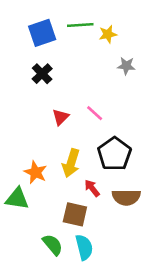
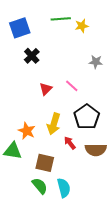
blue square: (42, 33) -> (20, 28), moved
gray star: (126, 66) -> (96, 62), moved
brown square: (75, 214) -> (45, 163), moved

